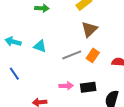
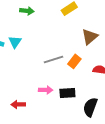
brown triangle: (89, 29) -> (90, 37), moved
cyan triangle: (40, 46) -> (15, 42), moved, turned 40

